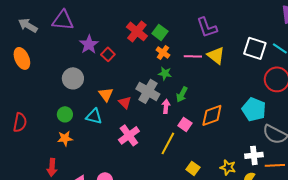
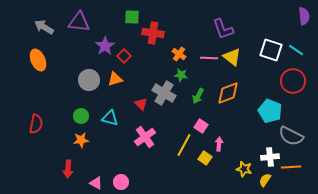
red cross: (137, 31) -> (153, 33), turned -30
green square: (160, 32) -> (132, 17), moved, turned -35
orange triangle: (106, 94) -> (115, 79), moved, turned 49
pink arrow: (166, 106) -> (219, 144), moved
orange diamond: (212, 115) -> (228, 93), moved
yellow square: (193, 168) -> (205, 158), moved

